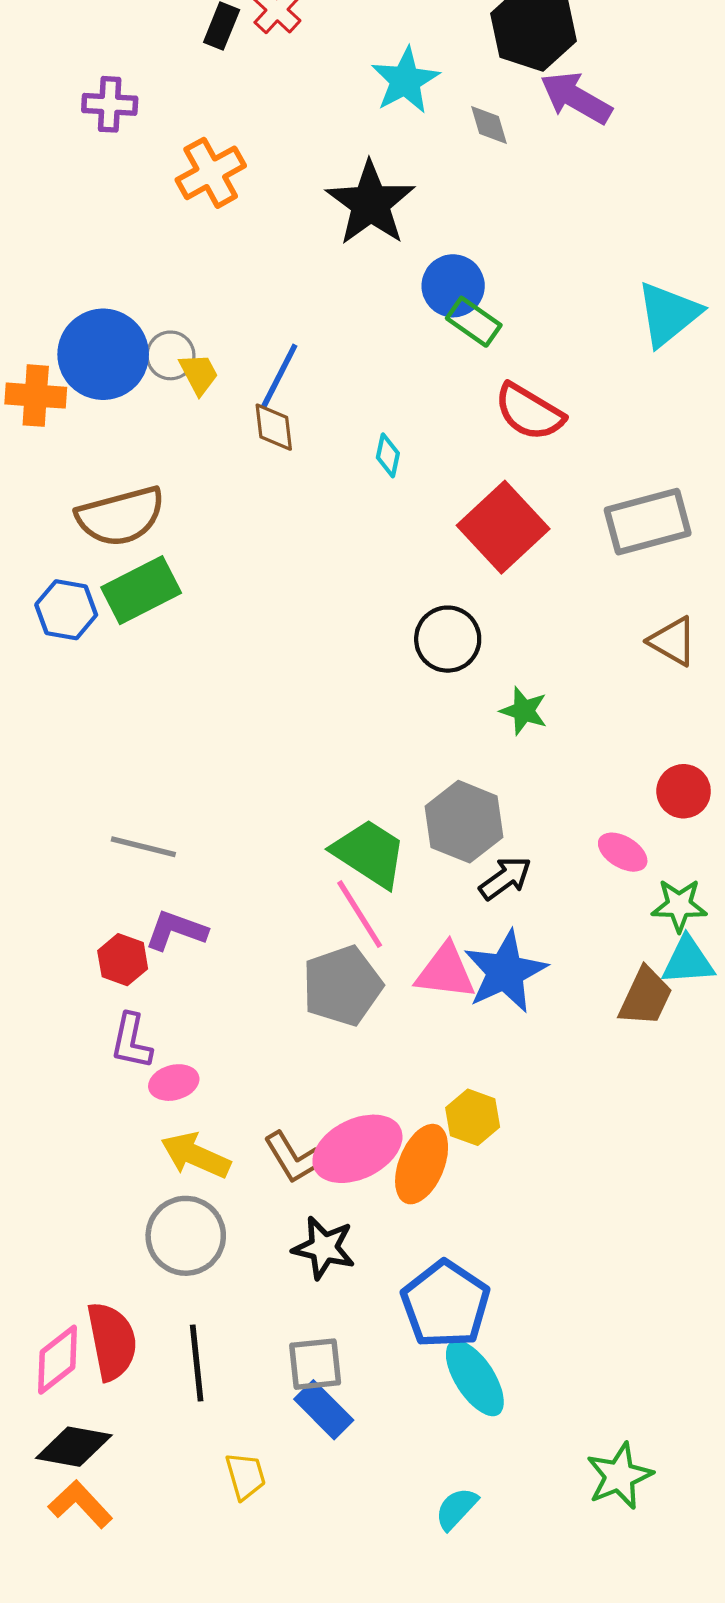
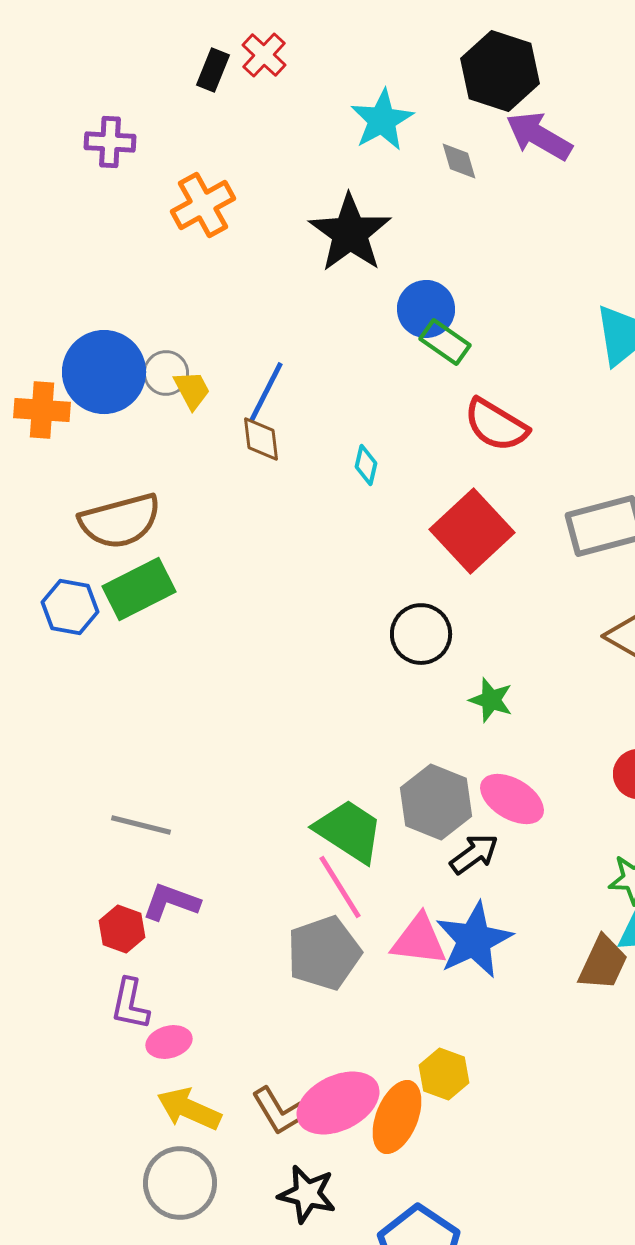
pink ellipse: (623, 852) -> (512, 799), moved, size x1.4

